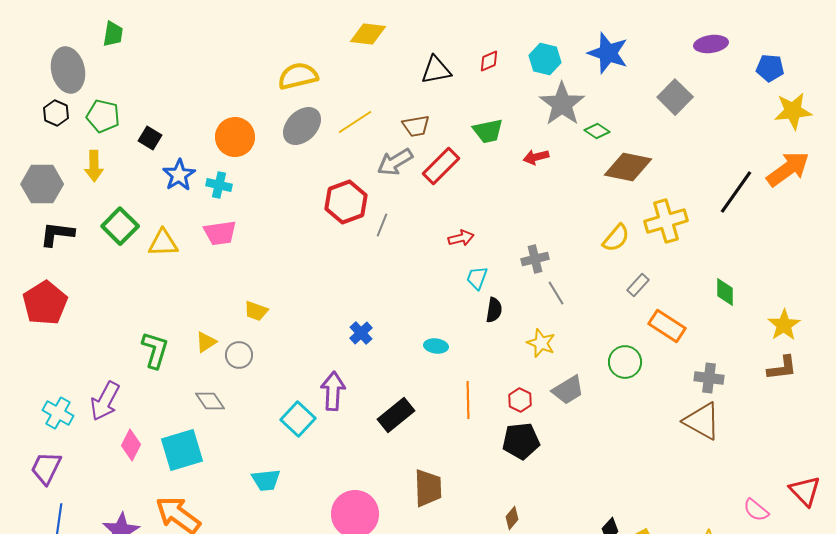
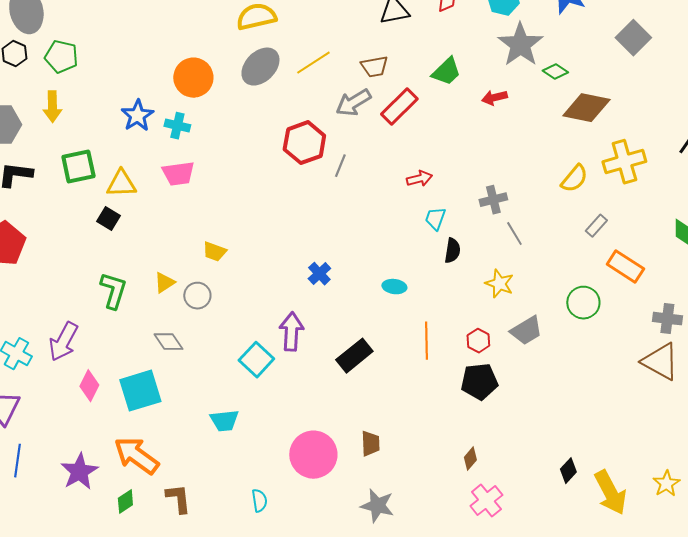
green trapezoid: (488, 131) -> (446, 72), turned -32
black square: (150, 138) -> (108, 219), moved
green square: (120, 226) -> (78, 167), turned 33
brown trapezoid: (428, 488) -> (370, 444), moved, size x0.7

